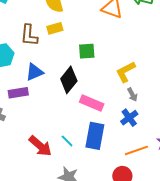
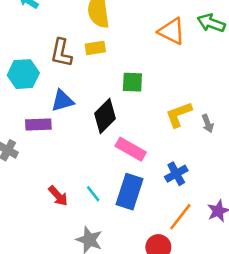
gray arrow: (132, 95) -> (208, 123), moved
red arrow: (40, 146) -> (58, 196), size x0.7
orange line: (136, 150) -> (180, 217), turned -40

